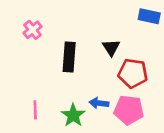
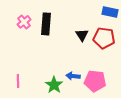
black rectangle: (69, 57) -> (46, 24), moved
red pentagon: (133, 73) -> (104, 38), moved
pink line: (35, 110) -> (18, 81), moved

